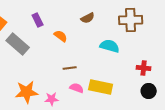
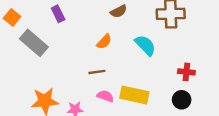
orange semicircle: (61, 36) -> (104, 42), moved, turned 96
cyan semicircle: (110, 46) -> (145, 45), turned 30
black circle: (149, 91) -> (182, 100), moved

